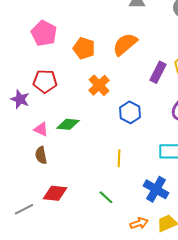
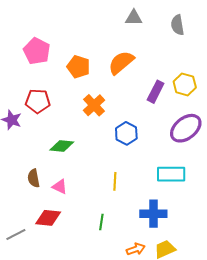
pink triangle: (41, 129) -> (60, 187), moved
blue cross: (156, 189) -> (153, 214), turned -30
green line: (106, 197) -> (101, 222), turned 56

